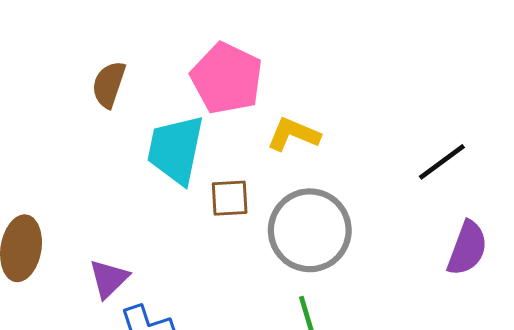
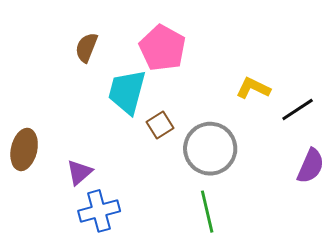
yellow L-shape: (293, 134) -> (253, 88), moved
brown square: (230, 198) -> (160, 125), turned -32

